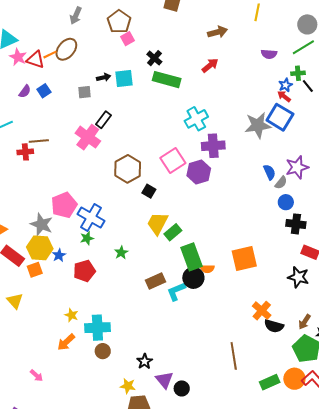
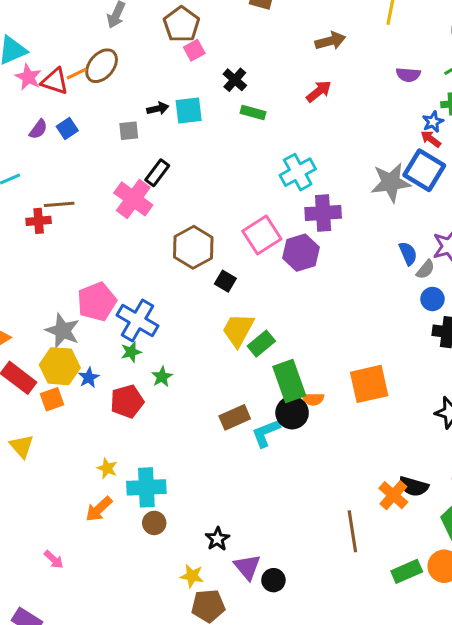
green rectangle: (167, 80) -> (253, 112), size x0.6
green star: (121, 253) -> (162, 377), moved
orange cross: (262, 311) -> (393, 495), moved

